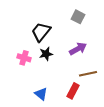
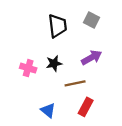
black trapezoid: (41, 32) -> (57, 26), moved, turned 135
brown line: (88, 74) -> (75, 83), moved

